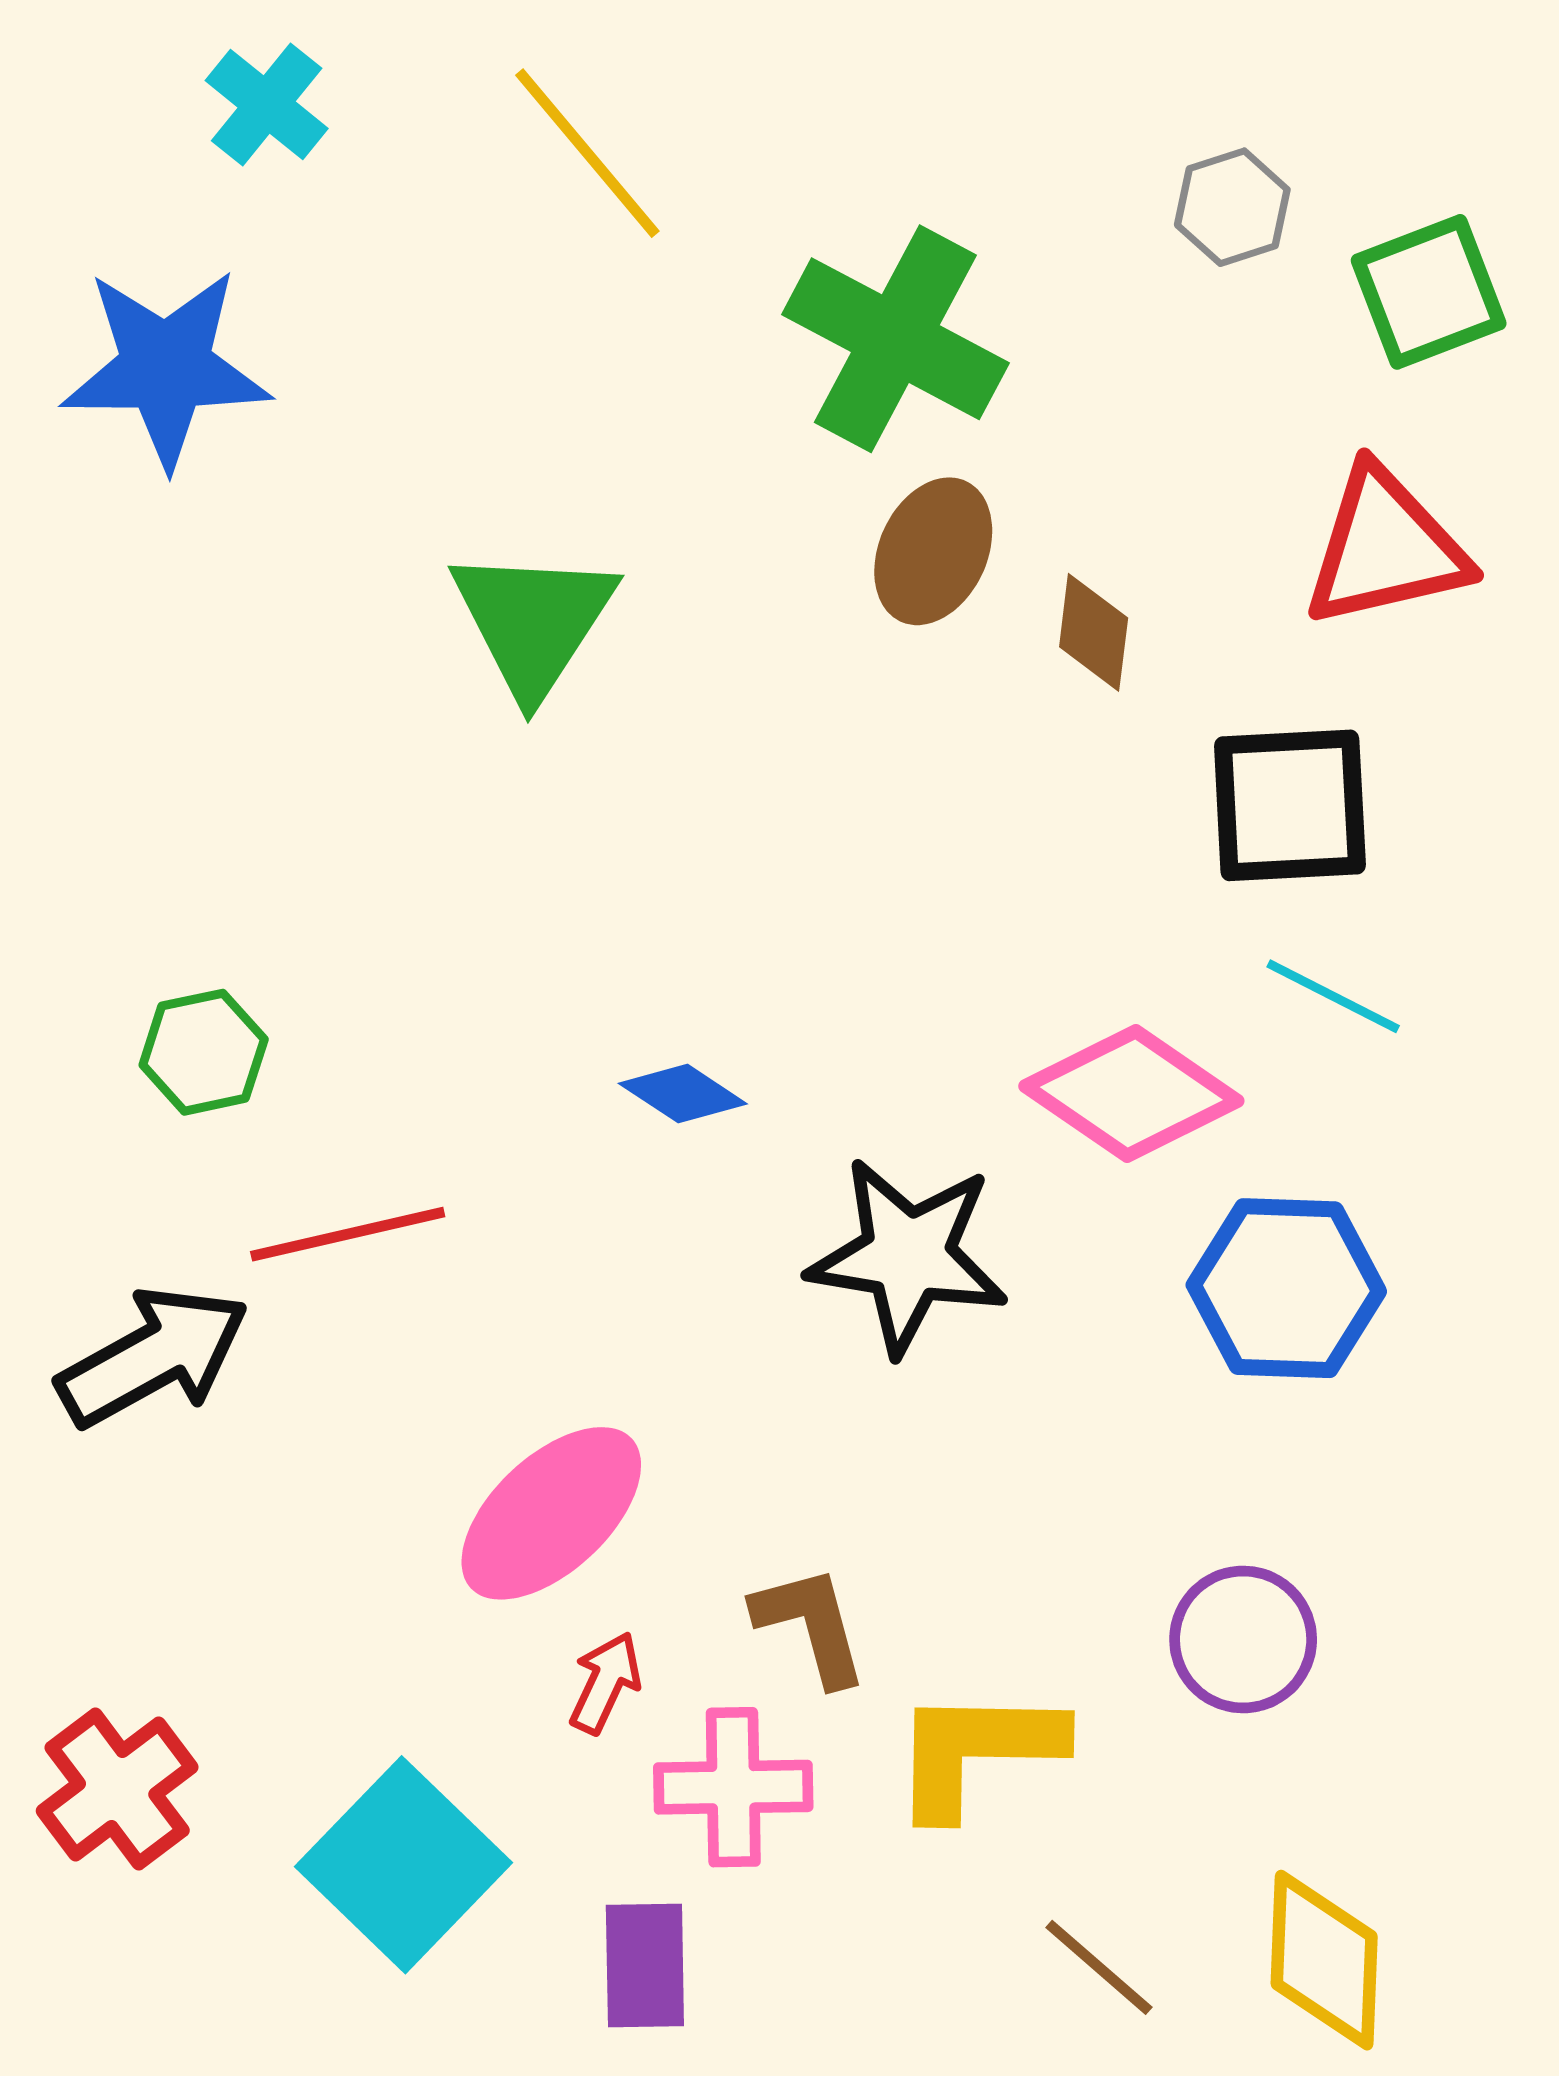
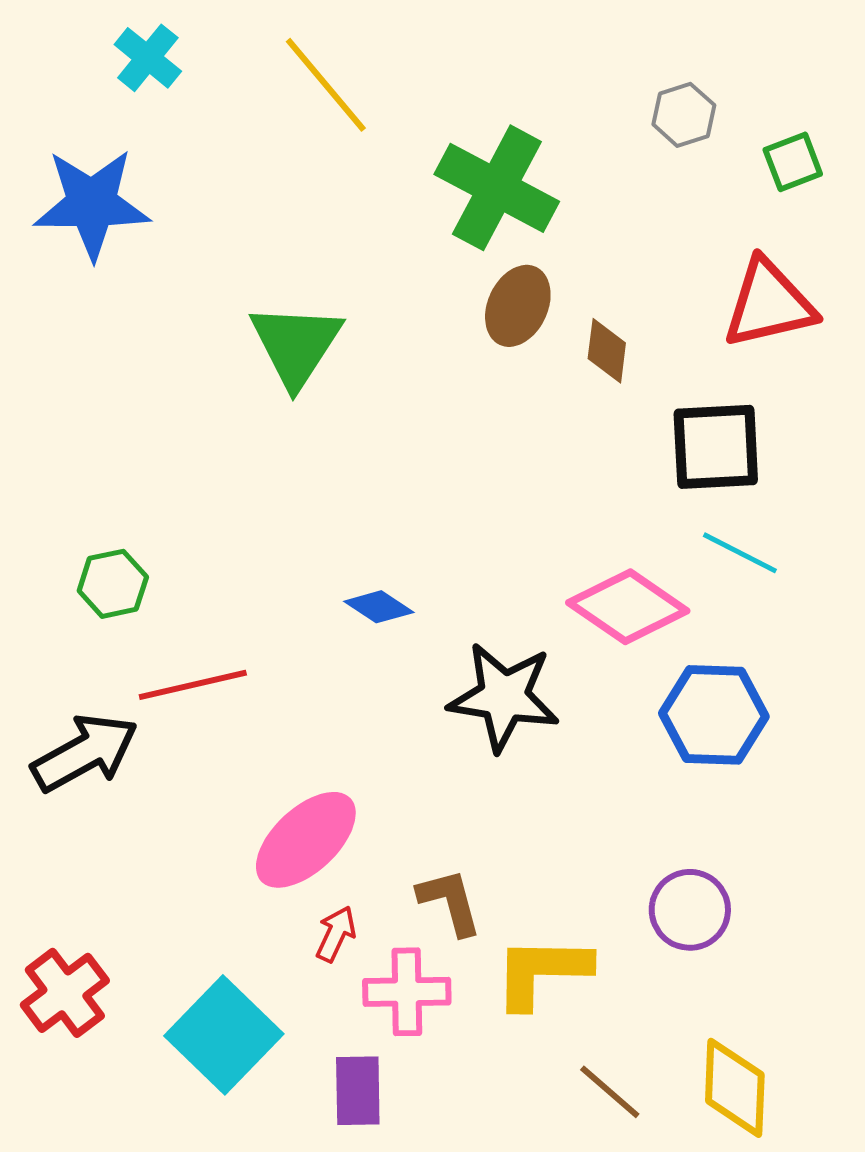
green square: (1429, 292) -> (793, 162), size x0.7

